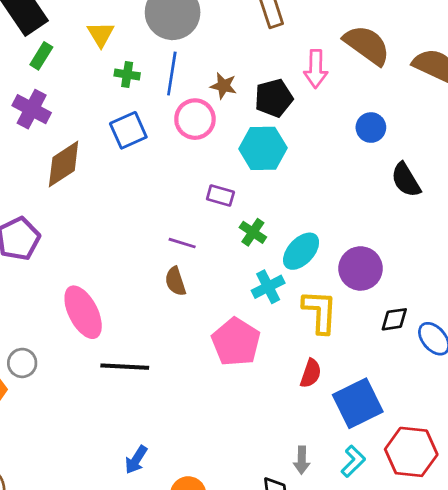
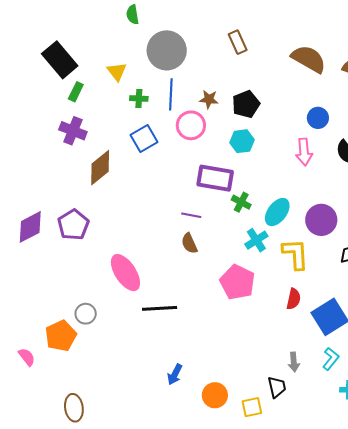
pink arrow: (316, 69) -> (304, 152), moved
cyan hexagon: (263, 148) -> (242, 141), size x0.7
purple rectangle: (220, 196) -> (215, 178), size x1.8

